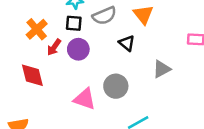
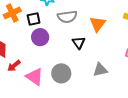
black square: (74, 23) -> (34, 19), moved, turned -32
red arrow: (54, 47) -> (14, 66), moved

